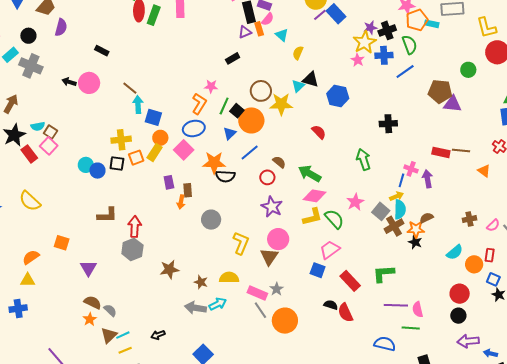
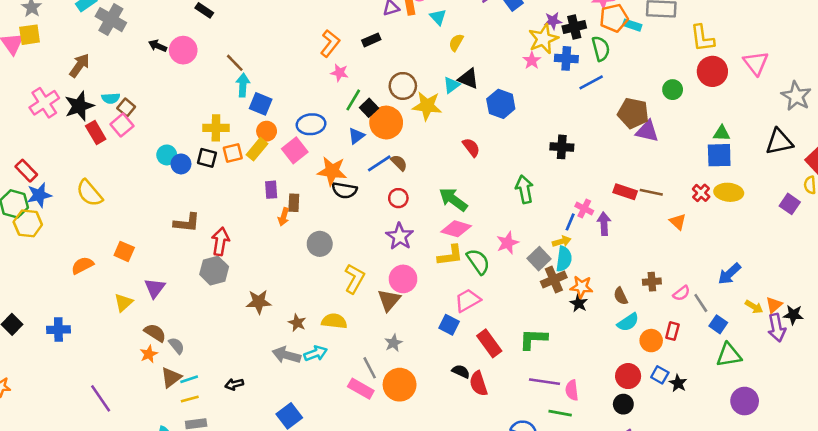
orange L-shape: (199, 104) -> (330, 43), moved
brown semicircle: (279, 162) -> (399, 163), moved
brown semicircle: (426, 218) -> (621, 296), moved, turned -96
blue square: (493, 279) -> (660, 375), moved
yellow triangle: (28, 280) -> (123, 303), moved, turned -49
pink rectangle: (257, 293) -> (361, 389), moved

